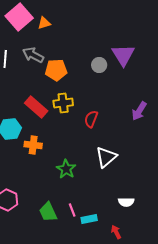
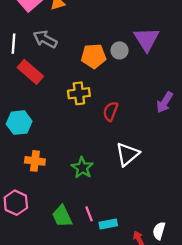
orange pentagon: (56, 70) -> (94, 56), moved
red rectangle: (36, 107) -> (30, 72), moved
orange cross: (33, 145) -> (35, 161), moved
white semicircle: (126, 202) -> (159, 231), moved, turned 105

